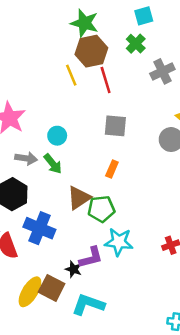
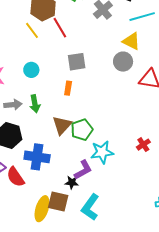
cyan circle: (57, 136) -> (31, 70), moved
green arrow: (53, 164) -> (35, 104), turned 42
orange rectangle: (112, 169) -> (68, 88), moved
cyan L-shape: (88, 304) -> (90, 207), turned -60

